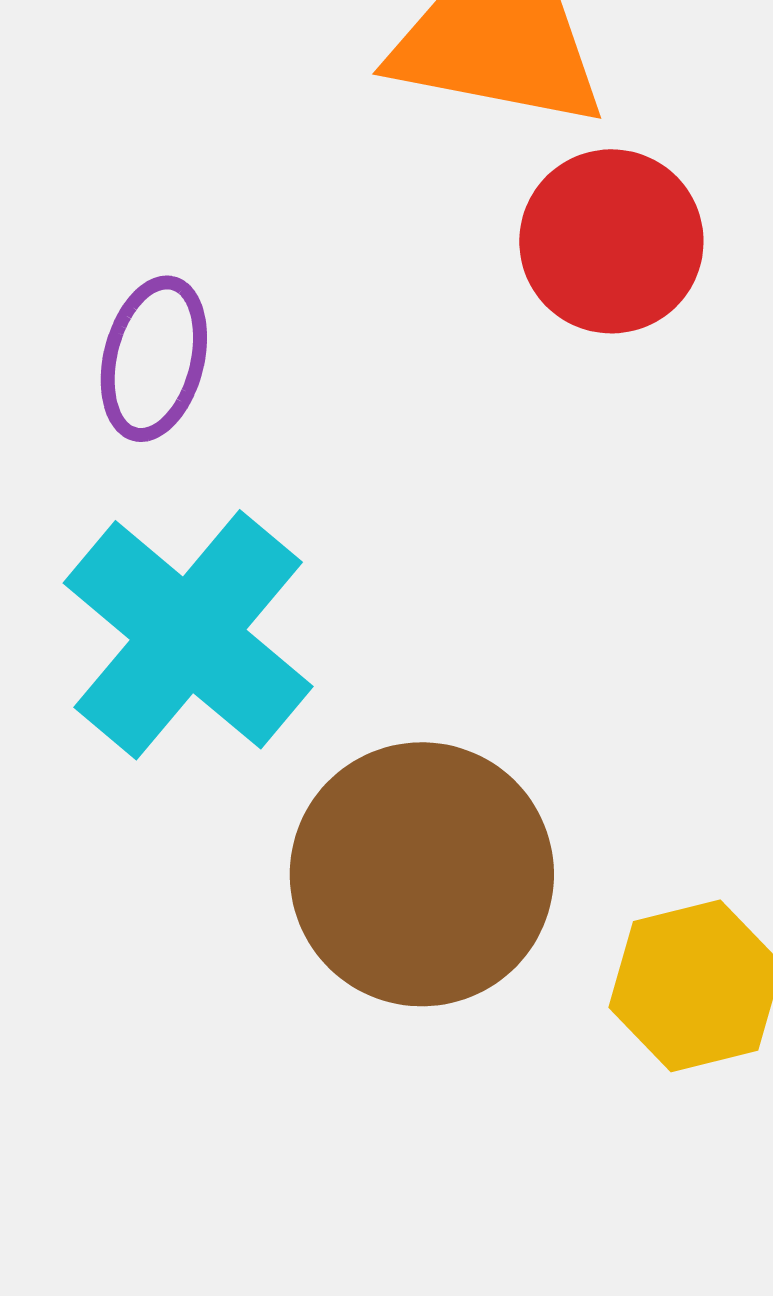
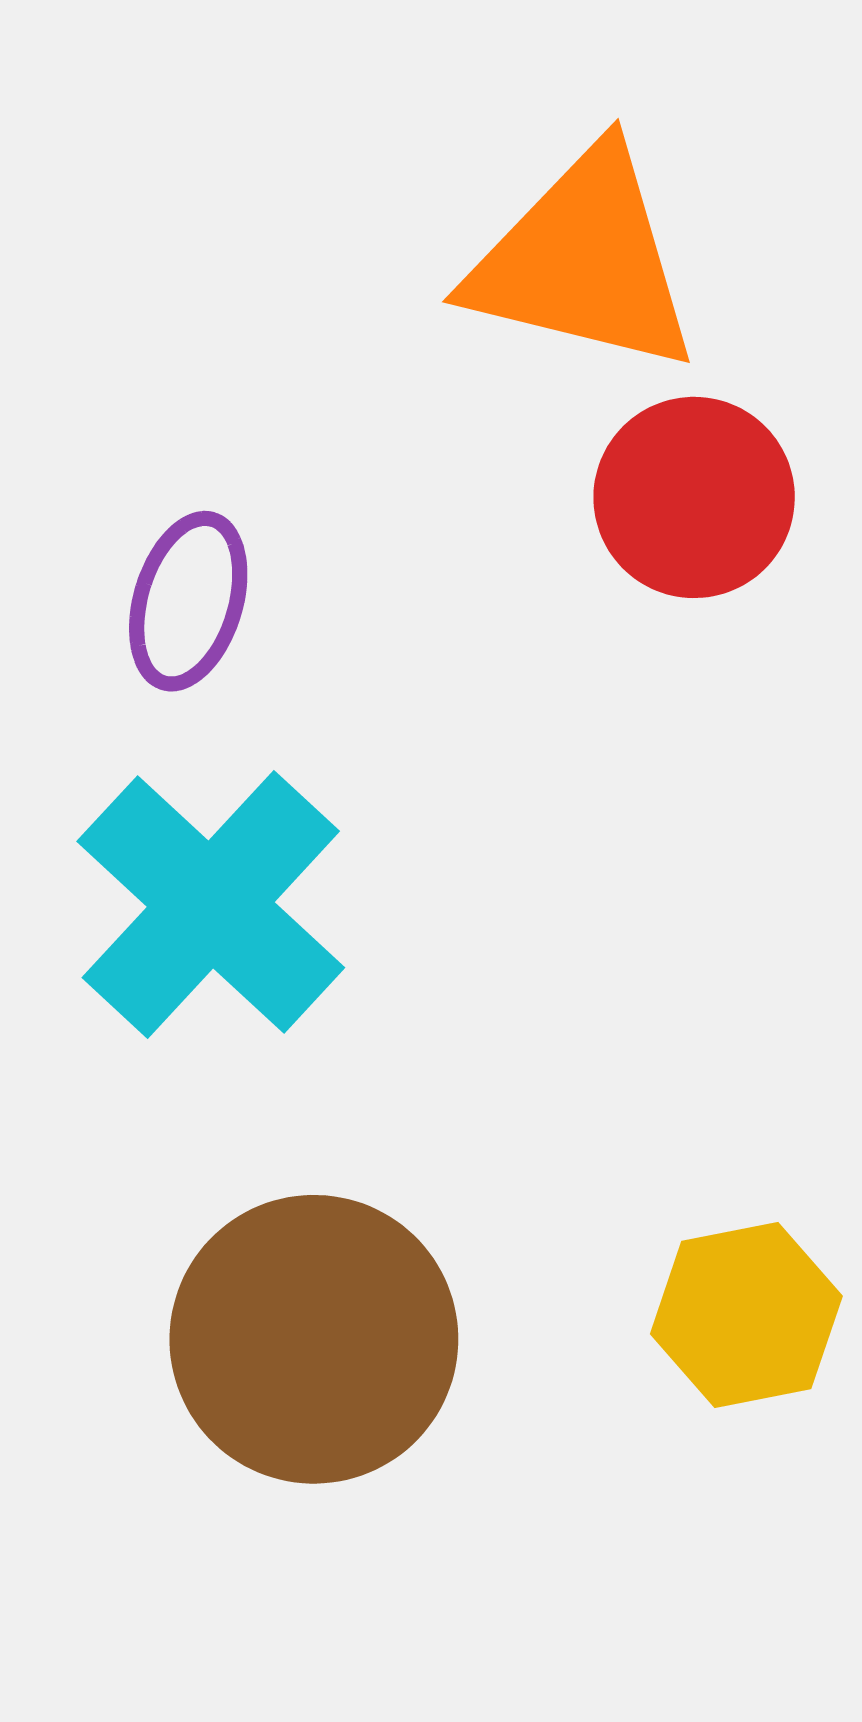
brown circle: (422, 874) -> (314, 1339), moved

